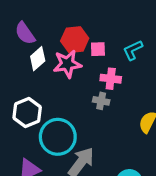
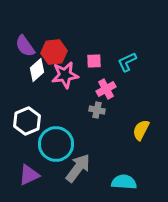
red hexagon: (75, 40) -> (54, 52), moved
pink cross: (111, 79) -> (106, 89), turned -36

